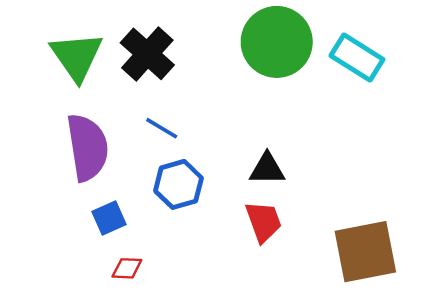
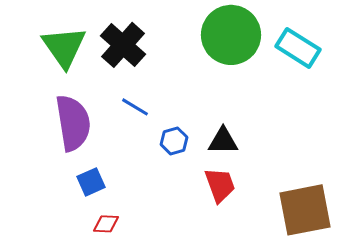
blue hexagon: (178, 184) -> (174, 141), moved, size x0.7

